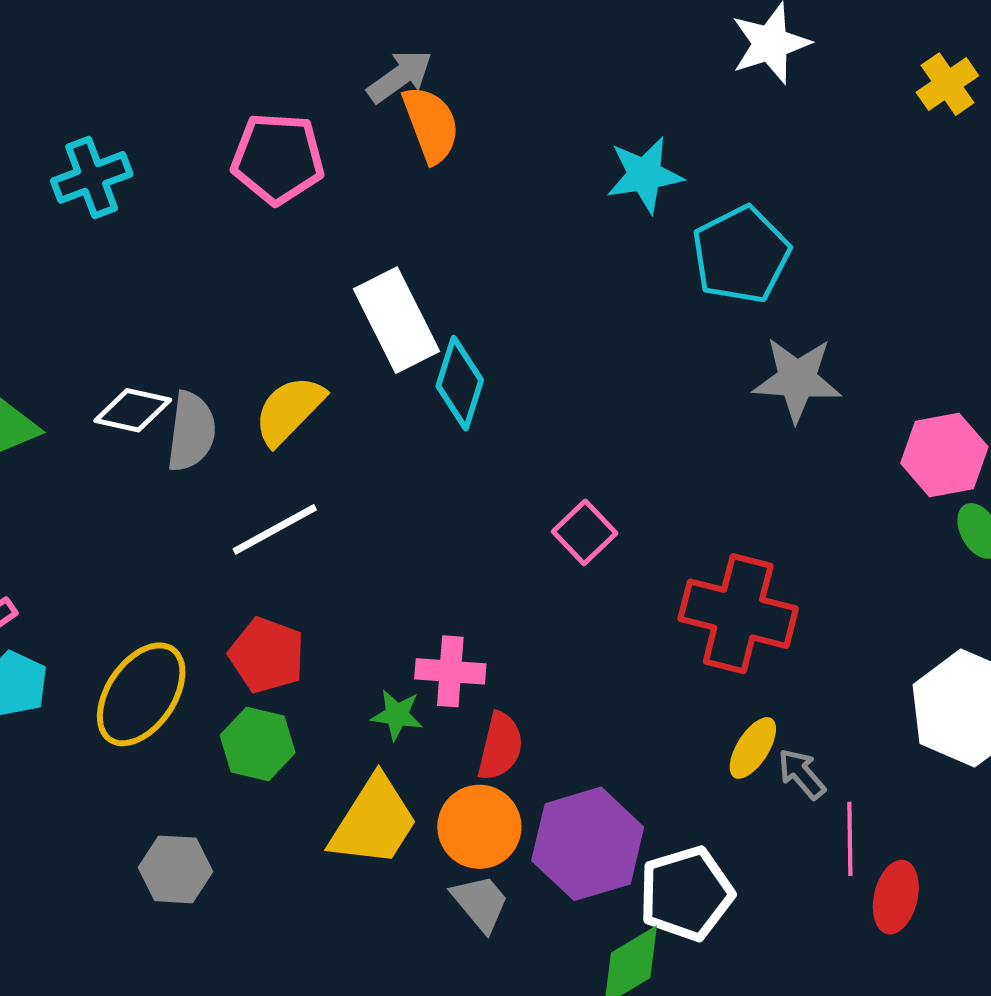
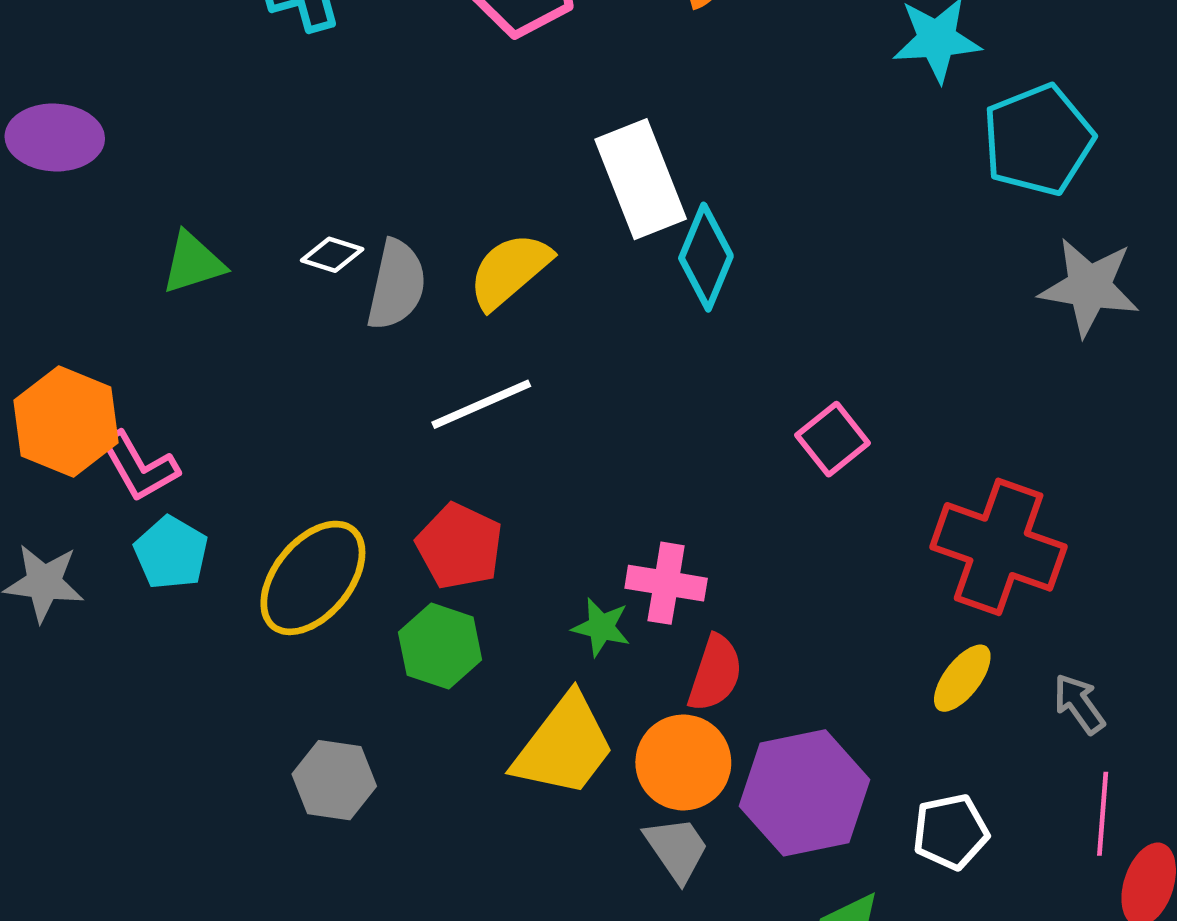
white diamond: (133, 410) -> (332, 255), size x0.7
yellow ellipse: (753, 748) -> (962, 678), moved
gray arrow: (802, 774) -> (1079, 704), moved
white pentagon: (686, 894) -> (951, 832), moved, size x0.7

